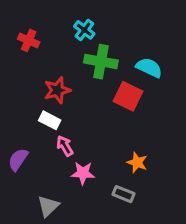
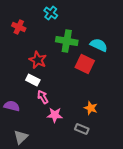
cyan cross: (84, 30) -> (51, 13), moved
red star: (57, 90) -> (38, 60), turned -30
purple semicircle: (18, 159) -> (12, 106), turned 70
gray triangle: (48, 206) -> (21, 137), moved

